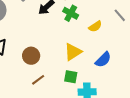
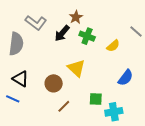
yellow triangle: (73, 52) -> (76, 68), moved, turned -36

